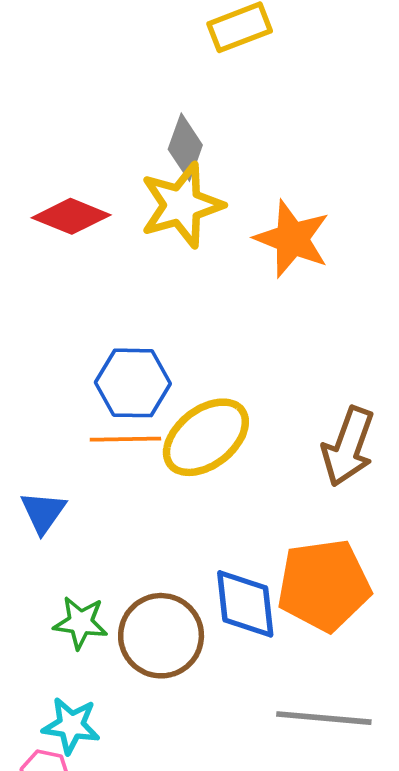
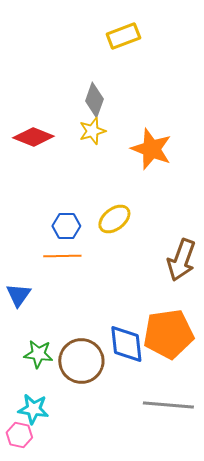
yellow star: (182, 205) -> (92, 131), size x0.6
blue hexagon: (133, 383) -> (66, 226), size x0.7
yellow ellipse: (206, 437) -> (114, 219), moved, size x0.7

